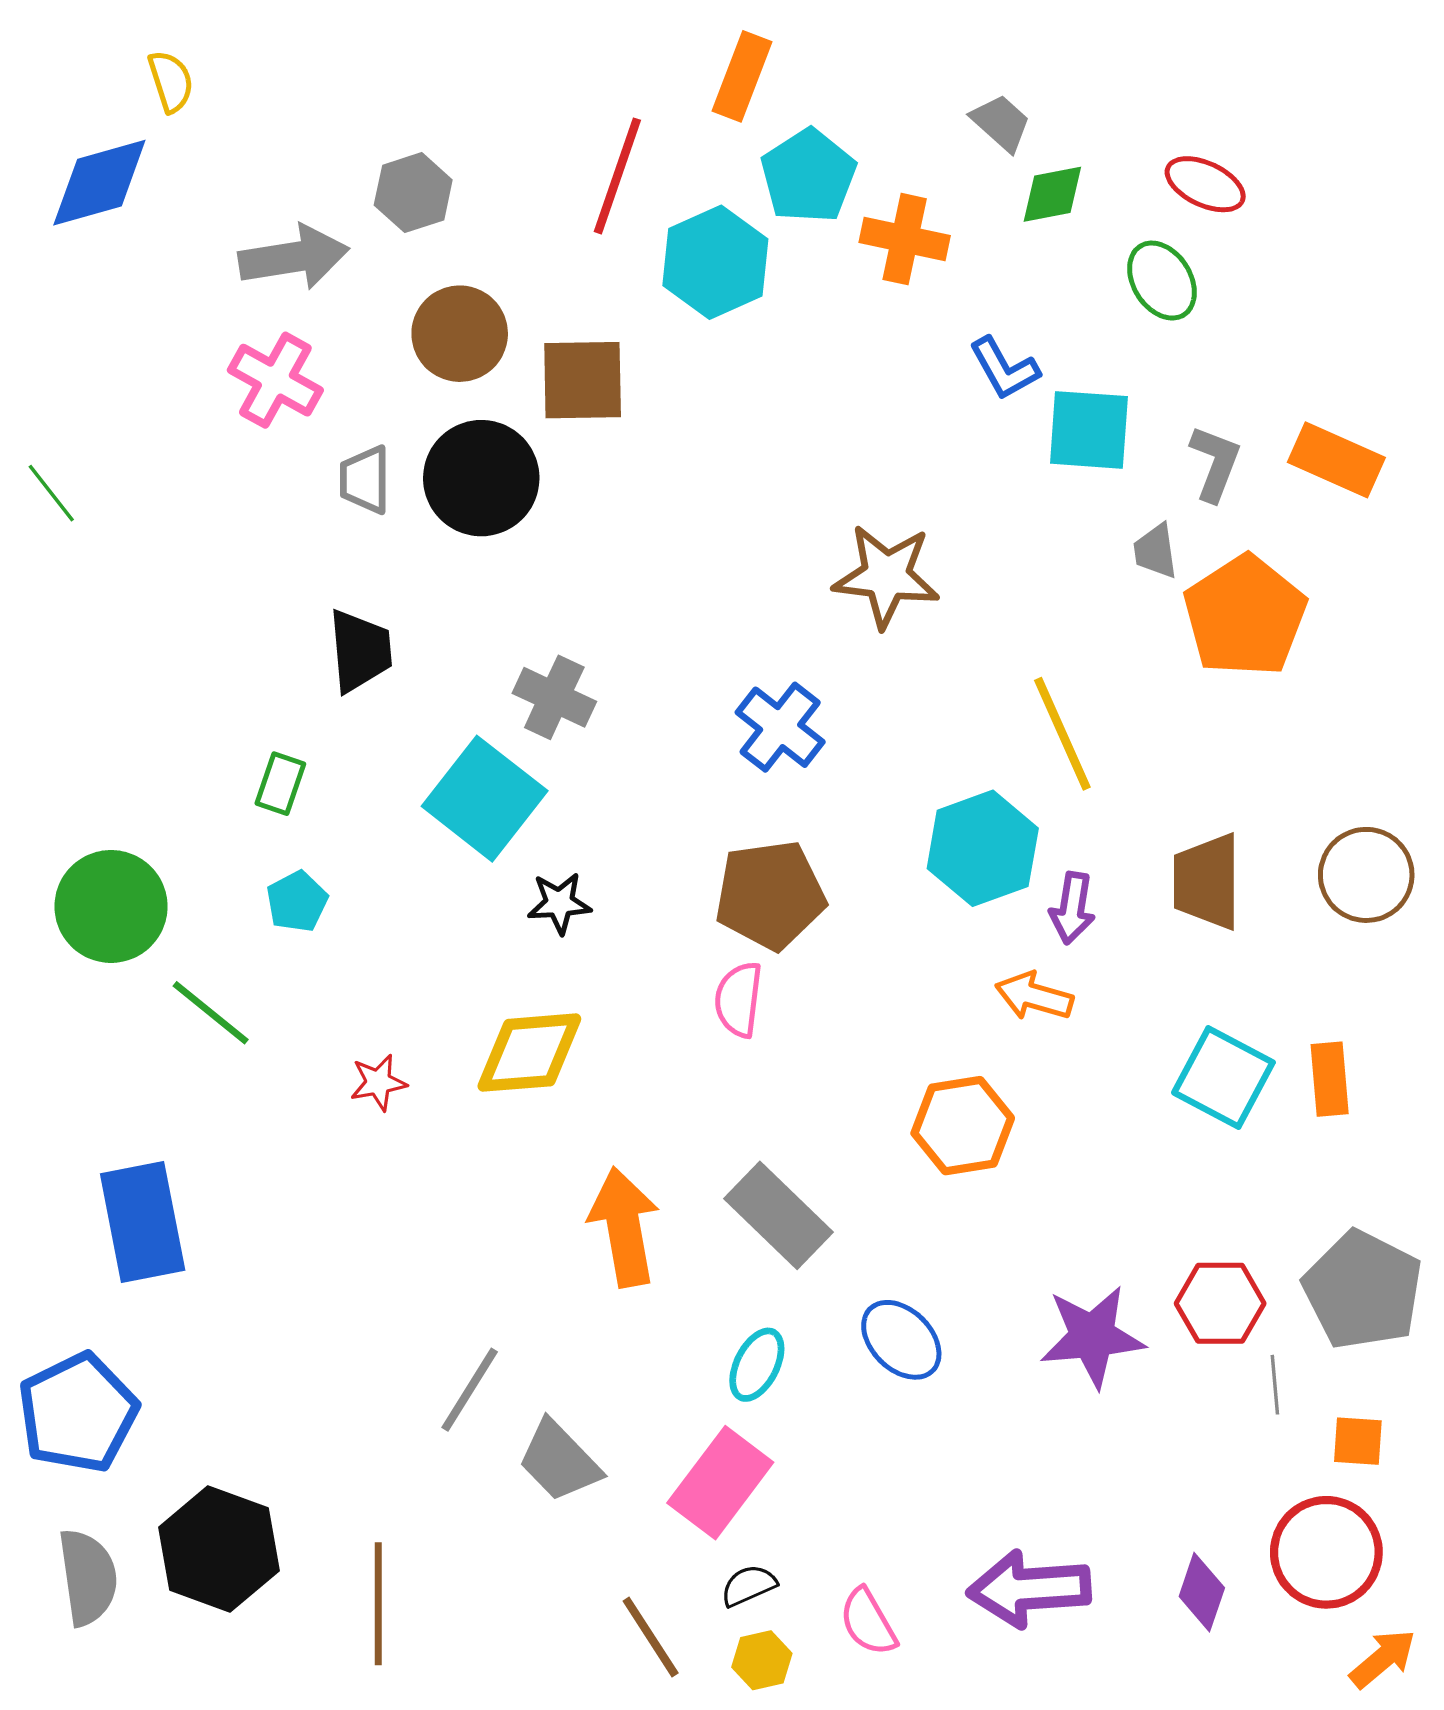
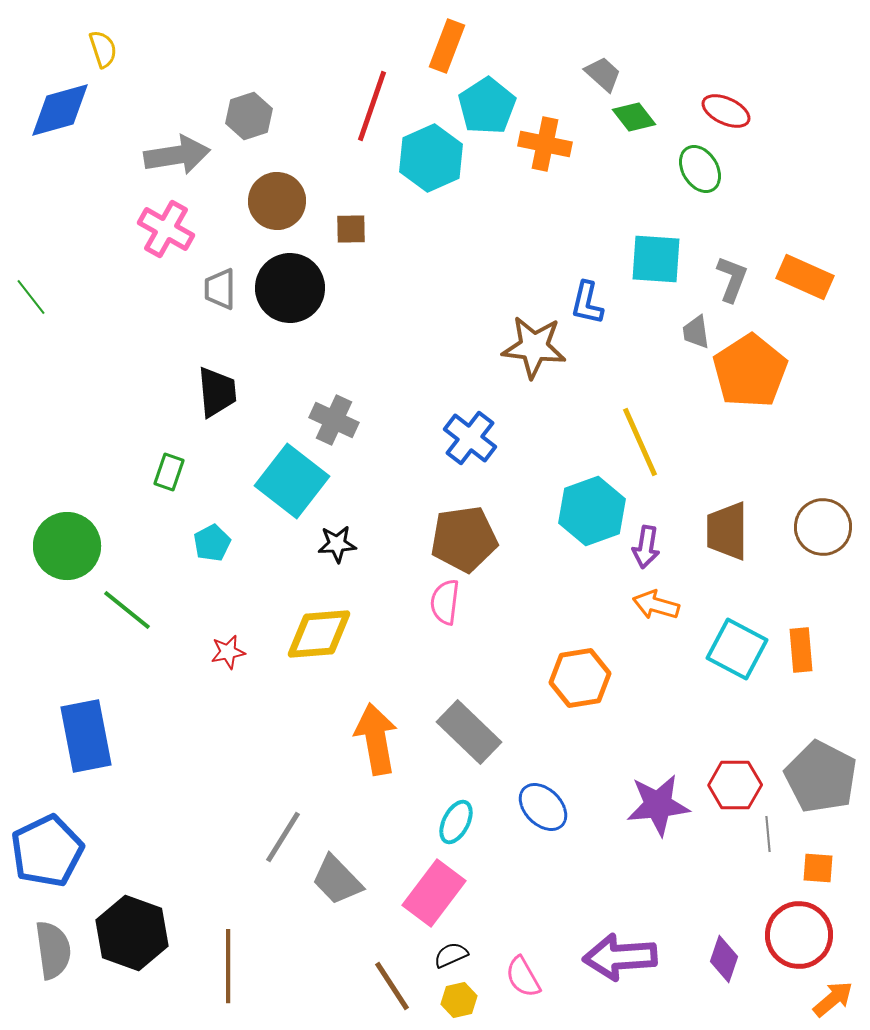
green diamond: (1052, 194) -> (634, 117), turned 63
blue L-shape: (1004, 369) -> (587, 303), moved, turned 42
brown square: (583, 380) -> (351, 229), size x0.6
cyan pentagon: (297, 901) -> (212, 543), moved
orange arrow: (1034, 996) -> (656, 605), moved

